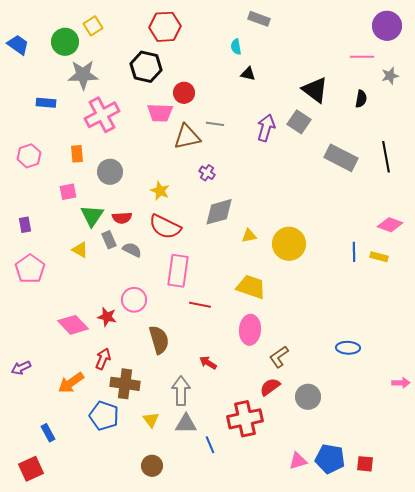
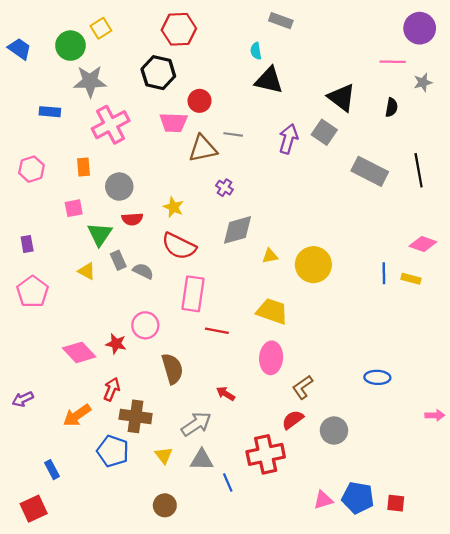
black triangle: (248, 74) -> (269, 80), size x1.8
red semicircle: (122, 218) -> (132, 219), moved
gray arrow: (181, 391) -> (196, 424), turned 56

